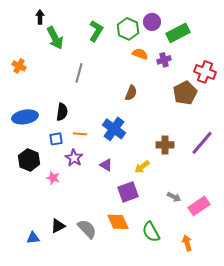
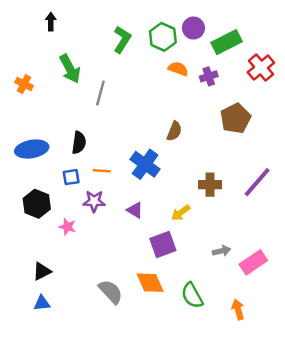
green arrow: (55, 38) -> (70, 69), moved
red cross: (205, 72) -> (261, 67), moved, turned 30
brown semicircle: (131, 93) -> (174, 131), moved
purple star: (74, 158) -> (94, 201), turned -30
gray arrow: (174, 197) -> (221, 251), turned -40
black triangle: (58, 226) -> (42, 271), moved

